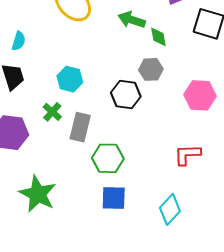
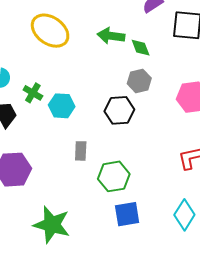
green cross: (52, 112) -> (33, 93), moved
gray rectangle: (80, 127) -> (81, 151), size x0.7

